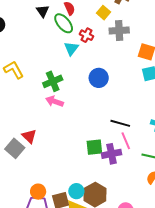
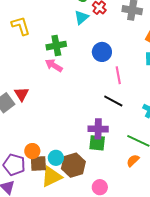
pink line: (126, 141) -> (118, 75), moved
green square: (94, 147) -> (97, 143), moved
orange circle: (38, 192) -> (32, 151), moved

